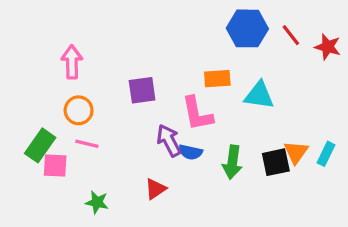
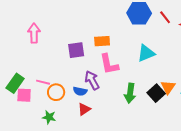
orange rectangle: (217, 79) -> (102, 41), moved
cyan triangle: (259, 95) -> (146, 53), turned -30
orange circle: (79, 110) -> (56, 92), moved
blue semicircle: (191, 152) -> (80, 91), moved
black square: (276, 162) -> (156, 93), turned -30

